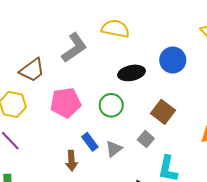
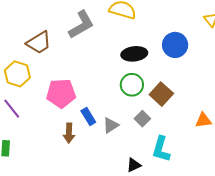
pink pentagon: (66, 103) -> (61, 93), moved
green circle: (111, 105) -> (132, 85), moved

